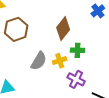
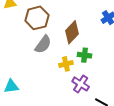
brown hexagon: (16, 29) -> (37, 18), moved
gray semicircle: (39, 61) -> (43, 44), moved

